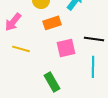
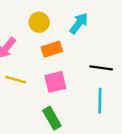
pink square: (66, 48) -> (55, 82), moved

